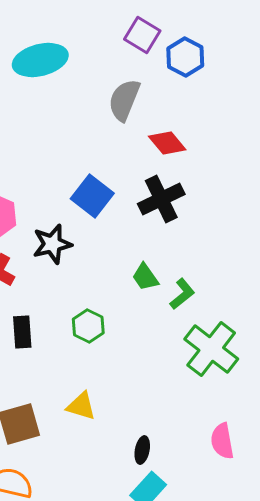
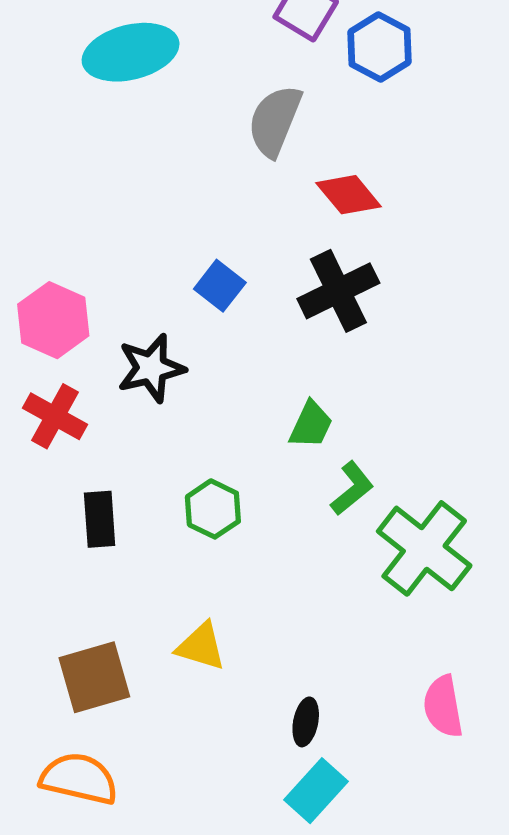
blue square: (92, 196) -> (220, 286), size x0.7
green trapezoid: (145, 277) -> (311, 425), turned -120
green L-shape: (182, 294) -> (352, 488), moved

